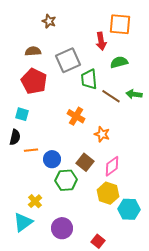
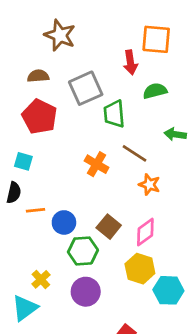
brown star: (49, 21) -> (60, 35), size x1.6
brown line: (111, 96) -> (135, 153), moved
orange star: (102, 134) -> (149, 185), moved
purple circle: (62, 228) -> (86, 292), moved

